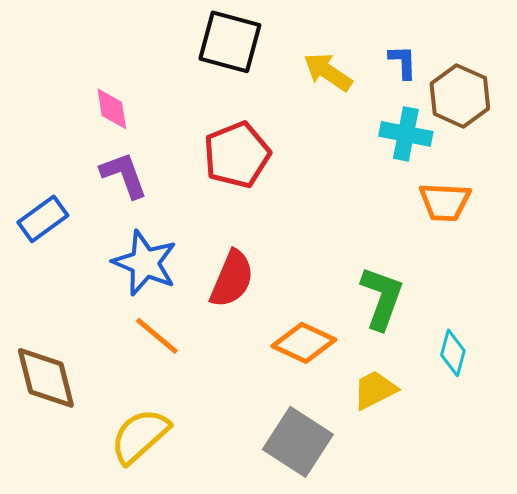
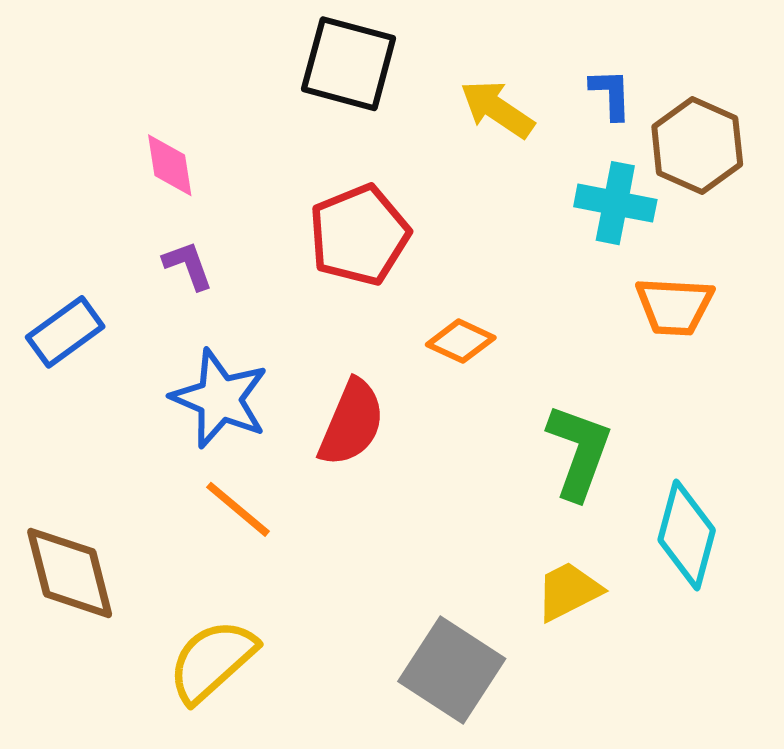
purple L-shape: (124, 175) -> (188, 265), size x0.7
orange diamond: (304, 343) -> (461, 341), moved, size x0.7
cyan diamond: (453, 353) -> (687, 535), size x1.5

